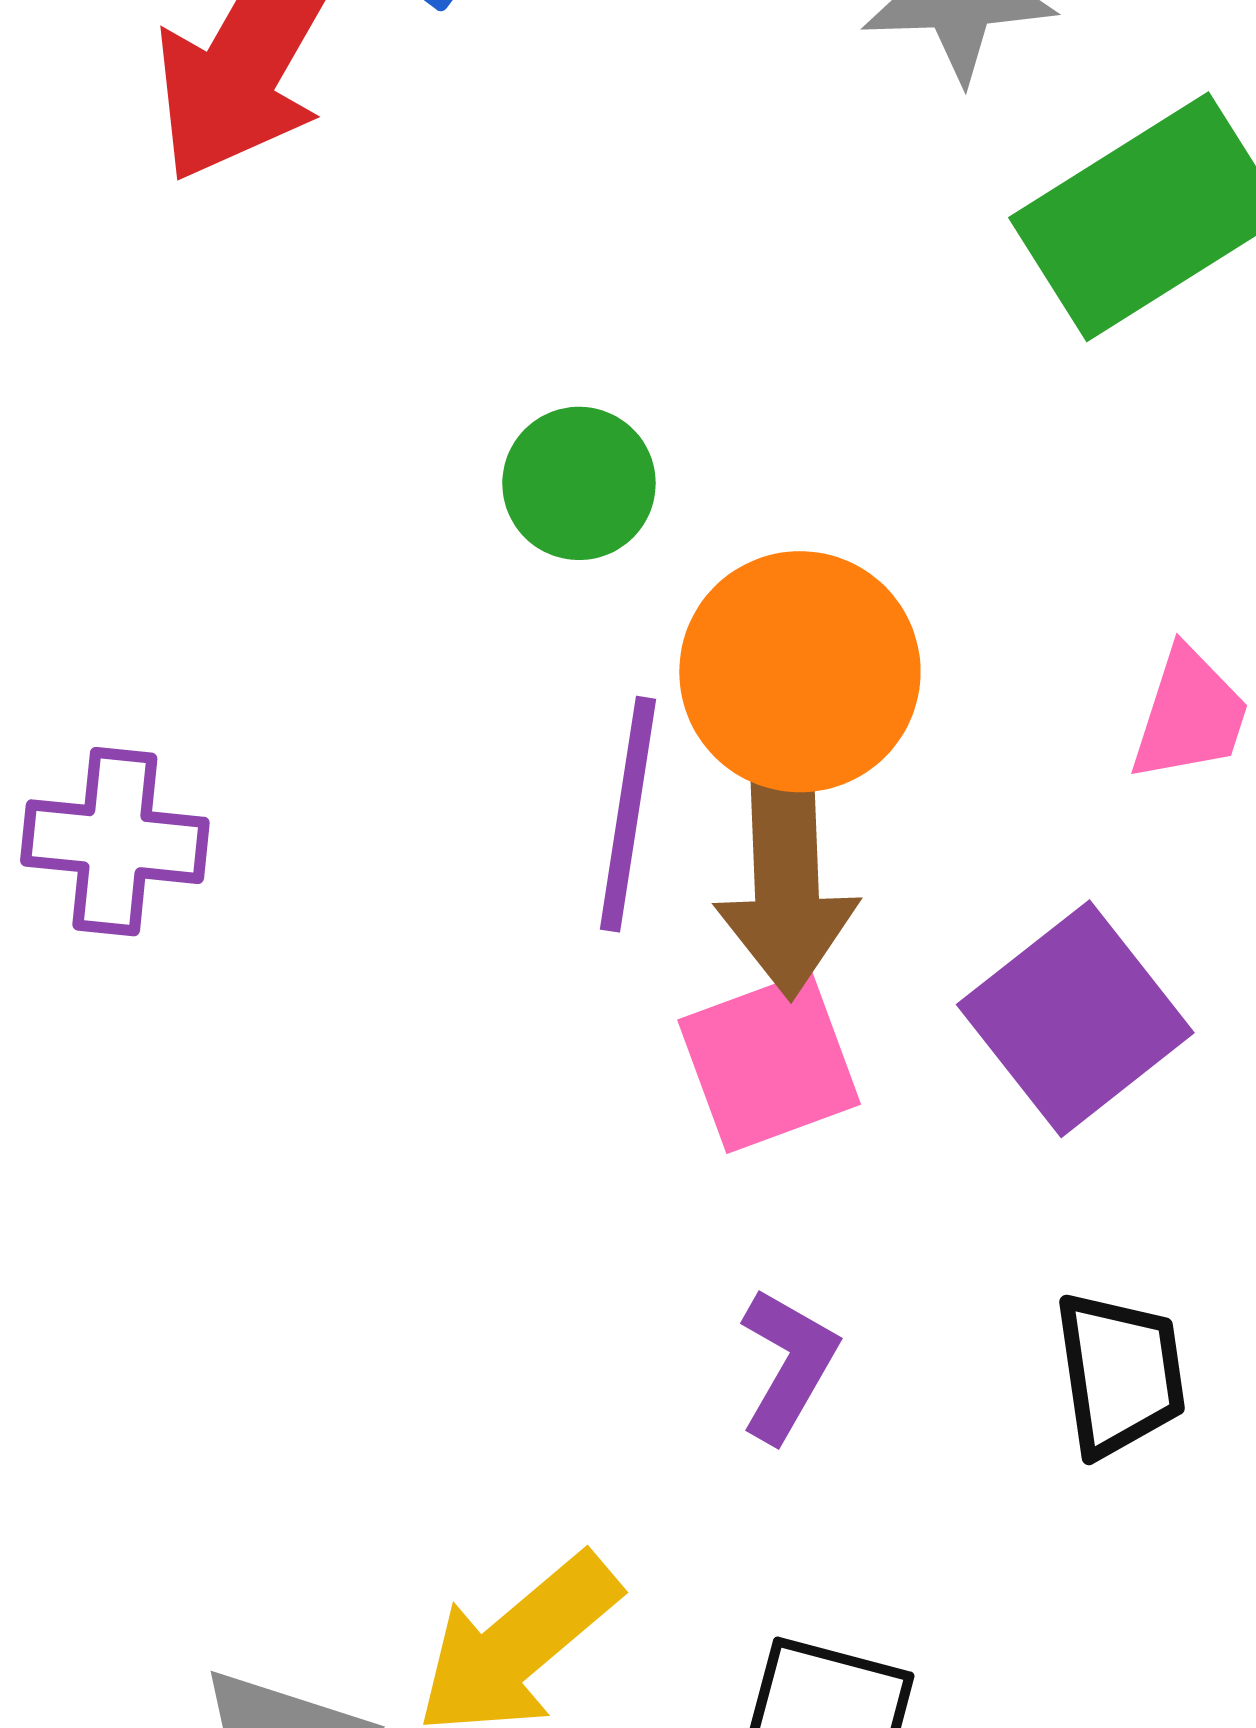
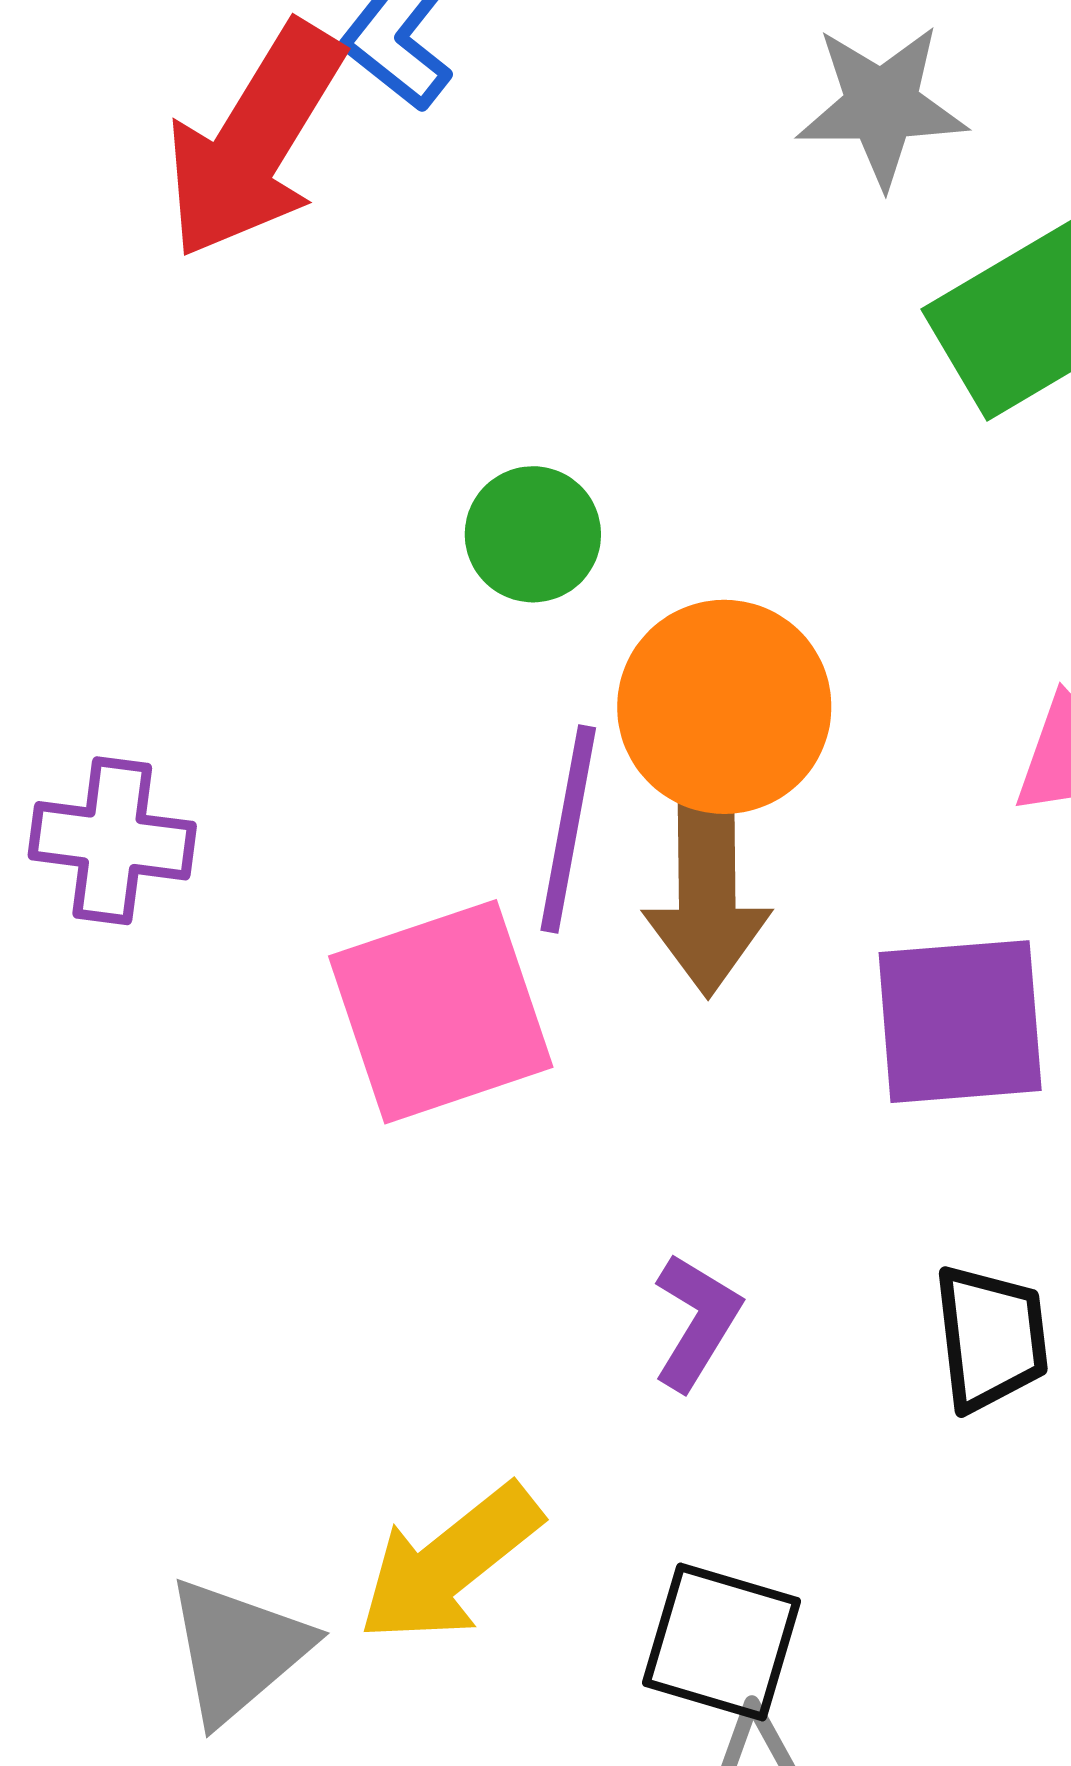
purple square: (1075, 1019) -> (960, 1022), turned 32
pink square: (769, 1062) -> (441, 1012), moved, size x1.4

